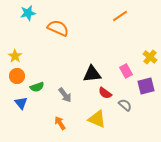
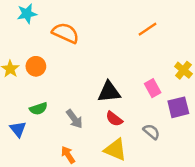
orange line: (120, 16) -> (148, 29), moved
orange circle: (17, 76) -> (36, 66), moved
red semicircle: (105, 93) -> (114, 119), moved

